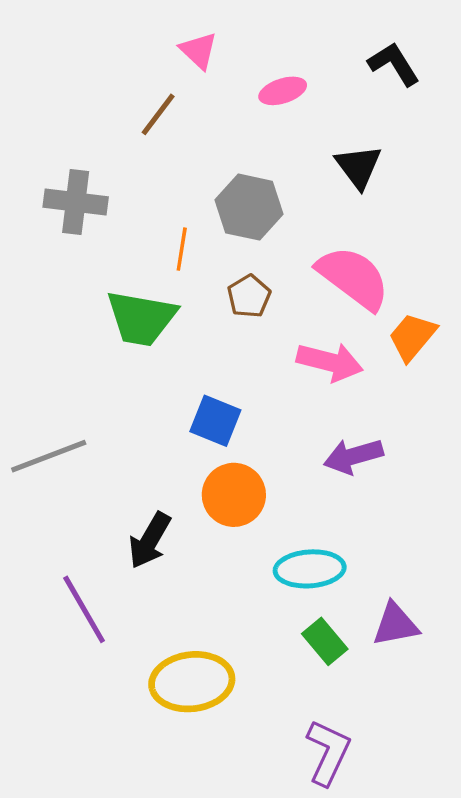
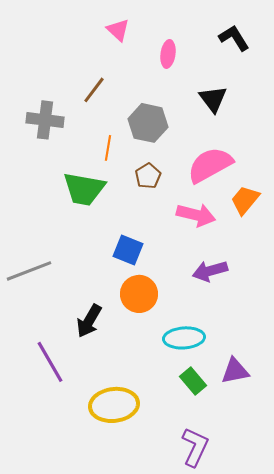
pink ellipse: (283, 91) -> (168, 54), turned -64
brown line: (158, 114) -> (94, 90), moved
pink semicircle: (353, 278) -> (210, 165), turned -66

